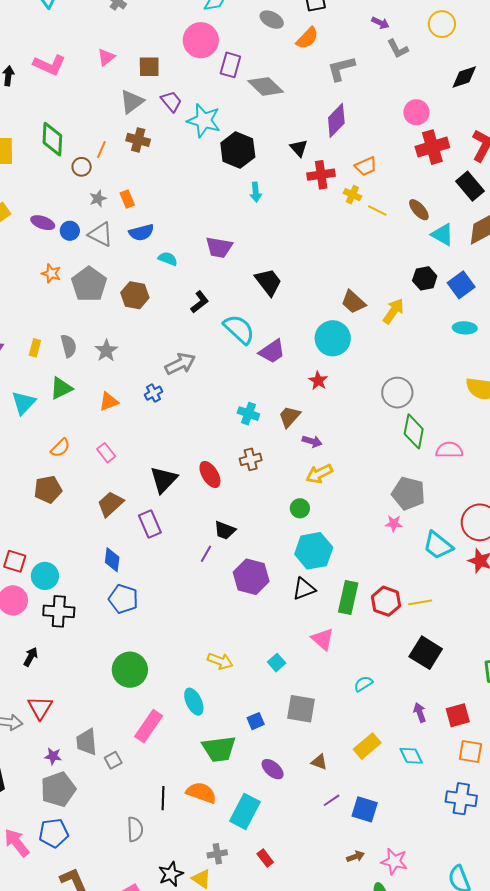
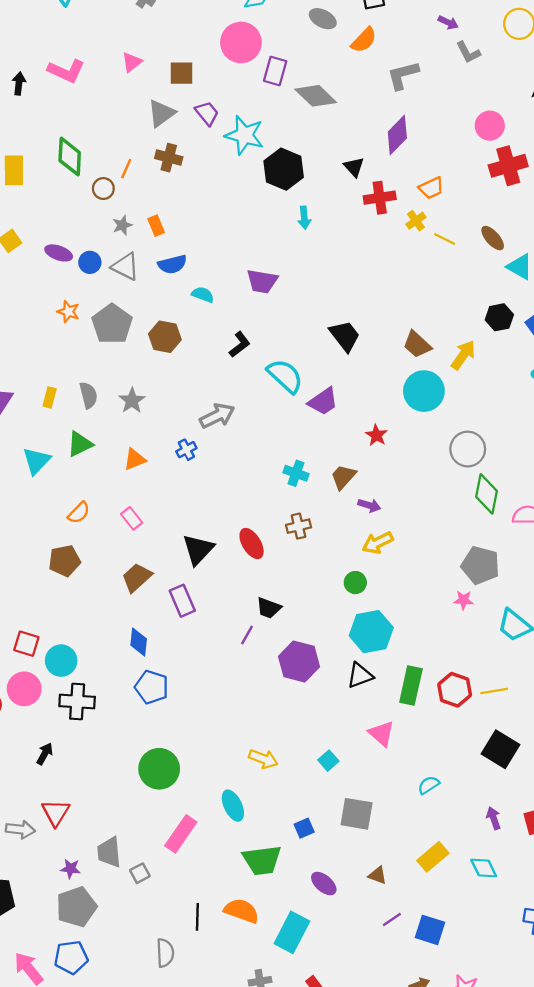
yellow cross: (352, 195) -> (416, 221), turned 30
black trapezoid: (268, 282) -> (345, 336), moved
cyan circle: (333, 338) -> (424, 391), moved

